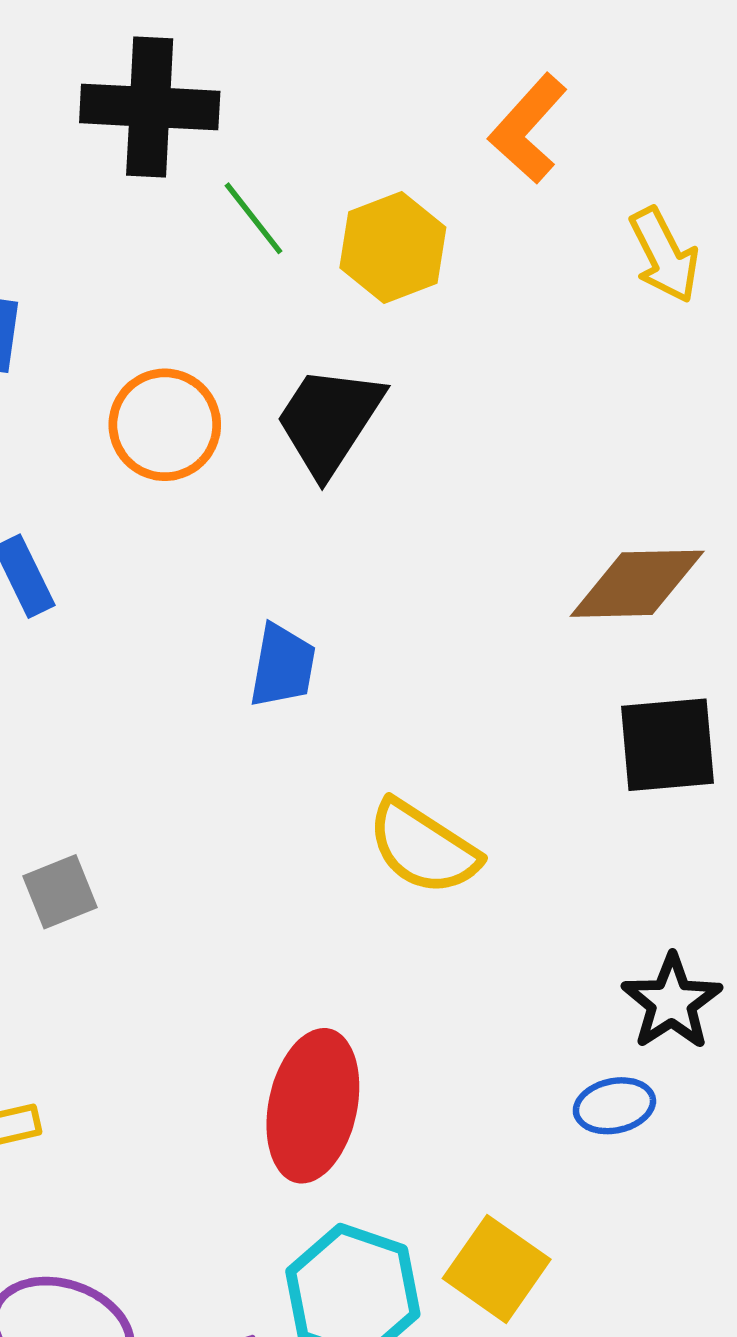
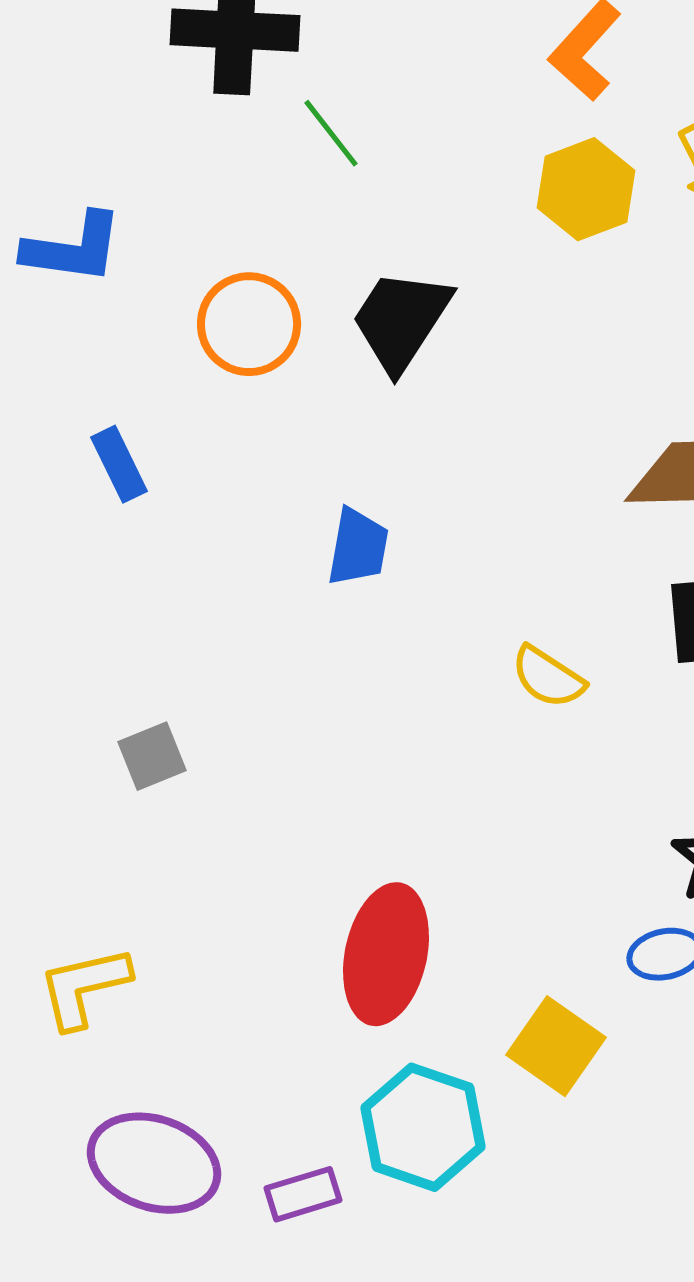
yellow hexagon: (393, 248) -> (586, 189), moved
yellow semicircle: (423, 847) -> (548, 677), moved, size x0.7
yellow square: (497, 1269) -> (556, 1046), moved

